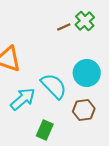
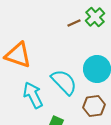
cyan arrow: (23, 99) -> (33, 95), turned -76

